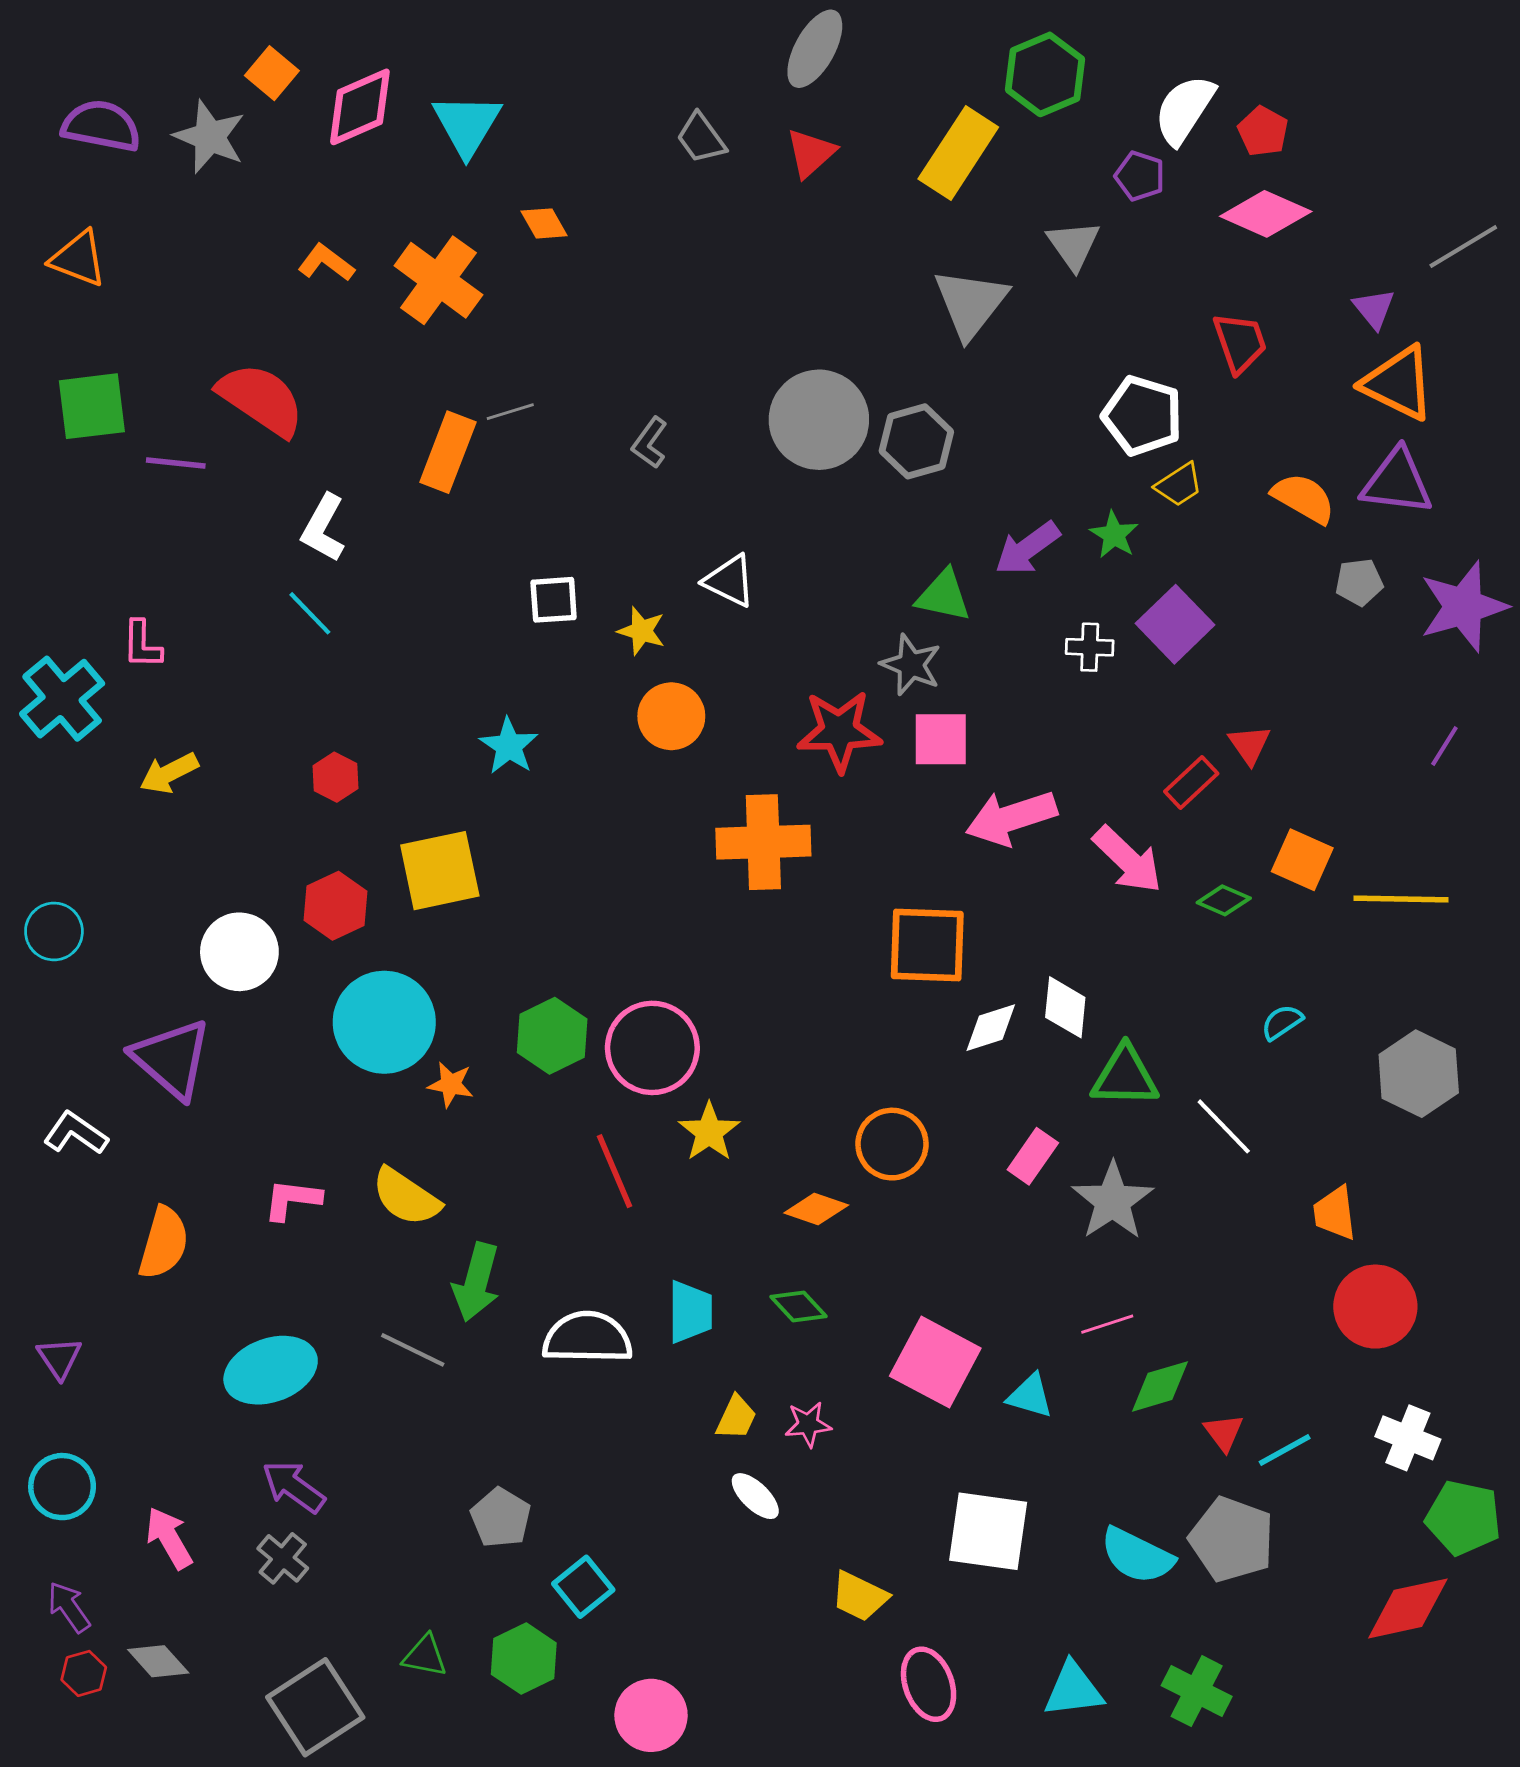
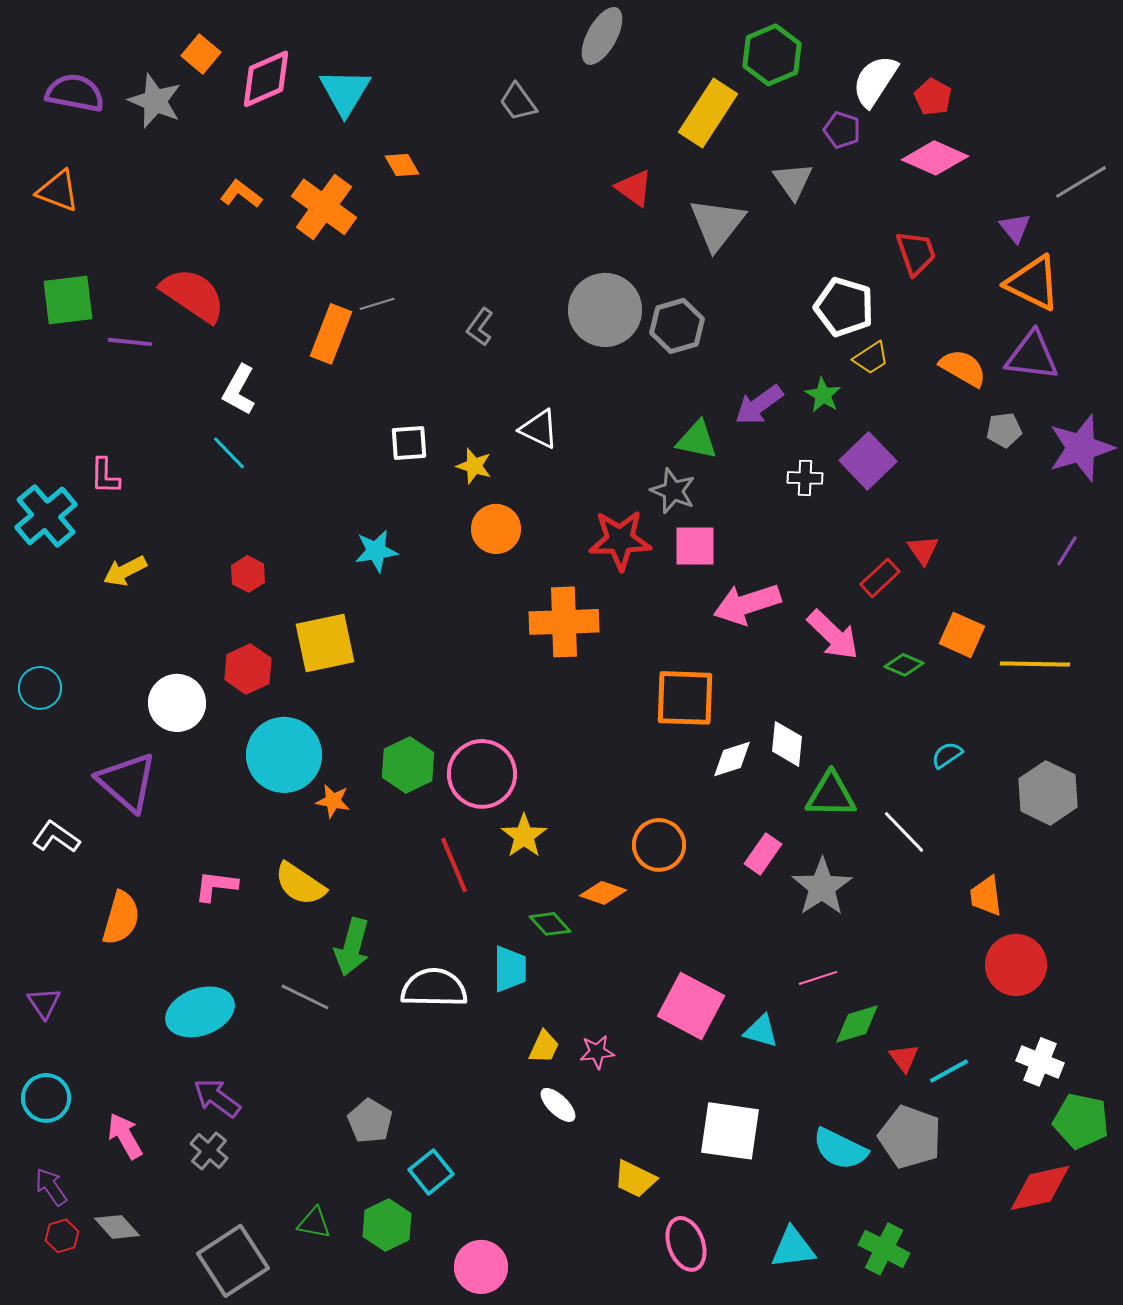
red triangle: (811, 153) -> (634, 188), moved, turned -42
cyan star: (509, 746) -> (376, 551), turned 30
green diamond: (799, 1307) -> (550, 924), moved

